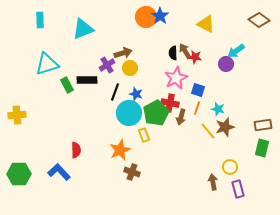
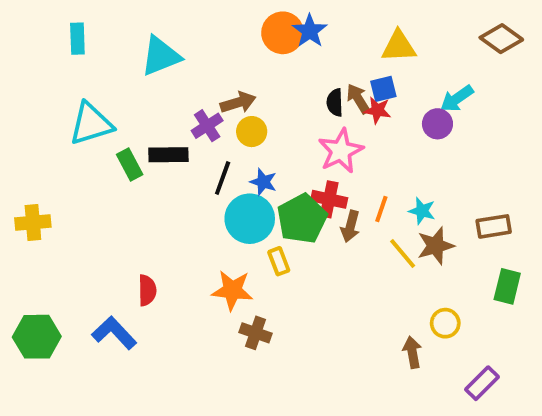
yellow triangle: (206, 24) -> (399, 46), turned -30
blue square: (198, 90) -> (383, 89), moved, turned -32
brown rectangle: (263, 125) -> (494, 226), moved
orange star: (120, 150) -> (232, 290), turned 30
purple rectangle: (238, 189) -> (482, 383), moved, turned 60

